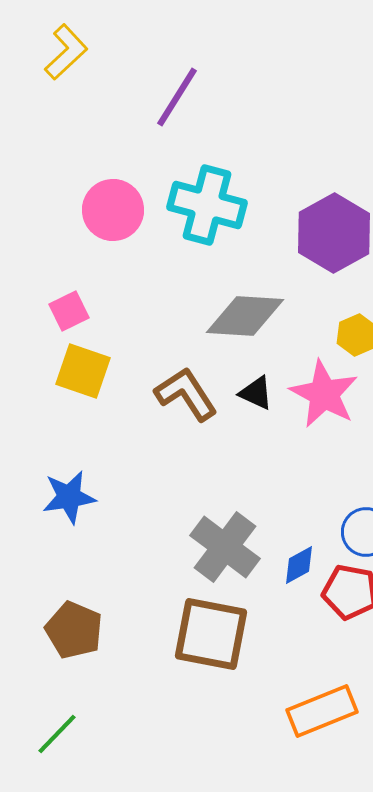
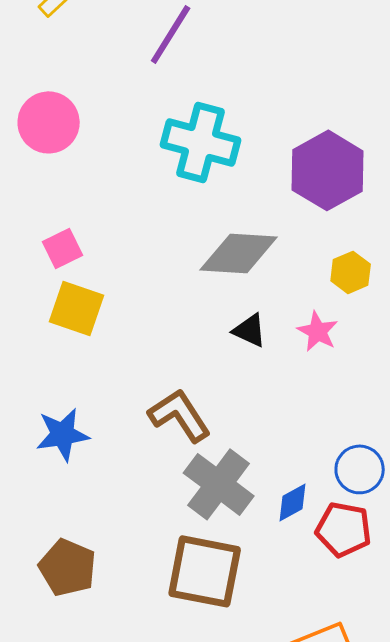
pink circle: (113, 210) -> (49, 122), moved
brown L-shape: (186, 394) -> (180, 415), moved
pink star: (324, 394) -> (318, 331), size x0.6

